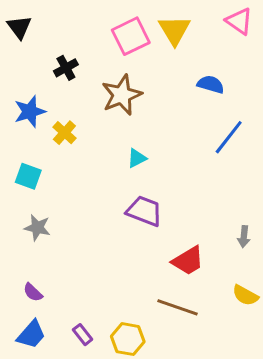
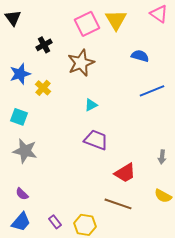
blue line: (229, 137) -> (152, 91), turned 30
gray star: (37, 228) -> (25, 151), size x1.4

